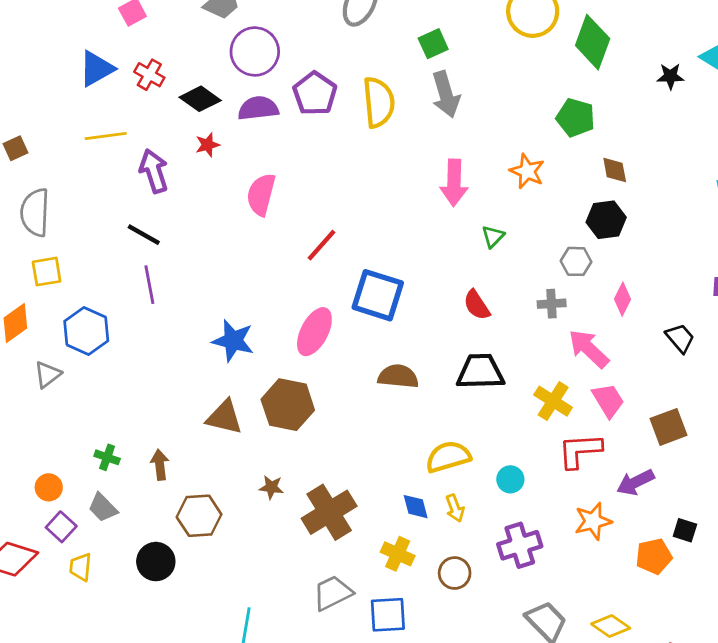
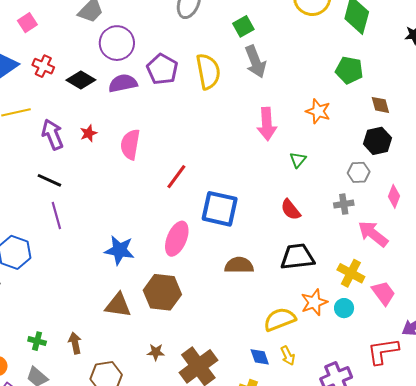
red star: (208, 145) -> (89, 133), moved
pink trapezoid: (608, 400) -> (383, 293), moved
red L-shape: (580, 451) -> (383, 351), moved
cyan circle: (510, 479) -> (344, 308), moved
orange star: (593, 521) -> (314, 302), moved

